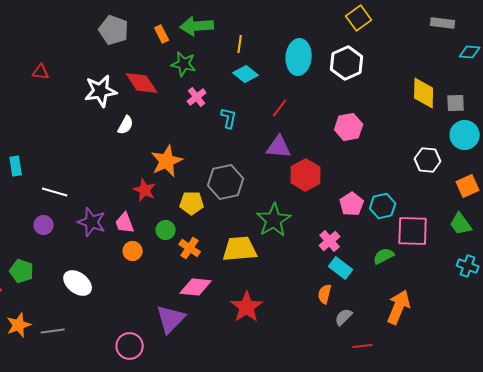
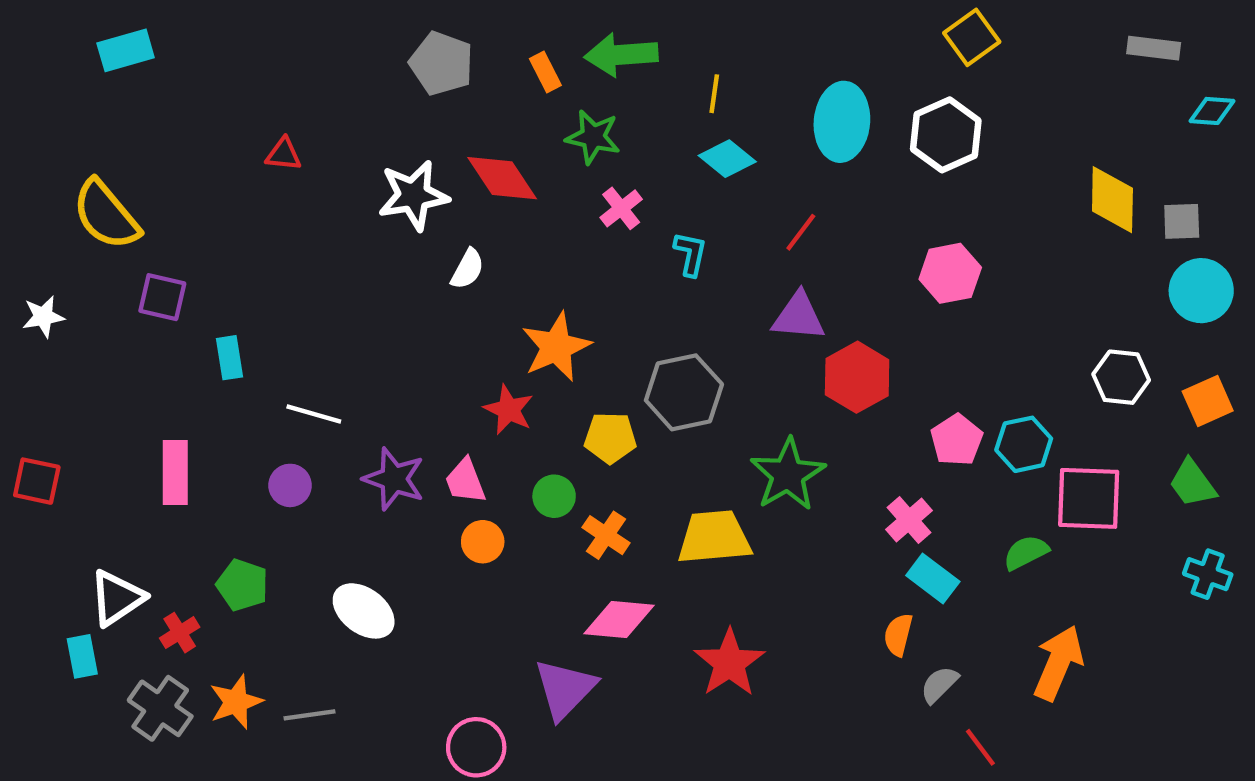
white hexagon: (428, 160) -> (1121, 377), moved
red line: (363, 346) -> (980, 747), turned 60

